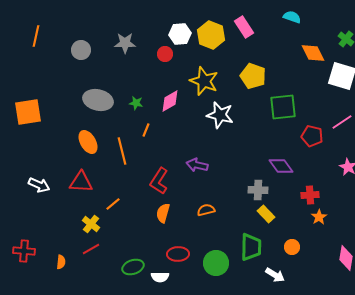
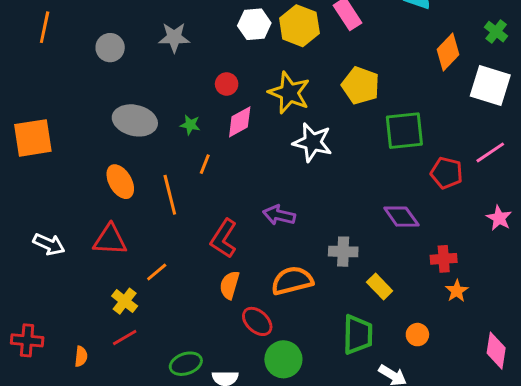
orange diamond: (313, 53) -> (448, 52), turned 70
red circle: (165, 54) -> (227, 84), moved
gray cross: (258, 190) -> (343, 252), moved
orange semicircle: (206, 210) -> (292, 281), size x1.6
red ellipse: (178, 254) -> (257, 321), moved, turned 45
green circle: (216, 263) -> (283, 359), moved

